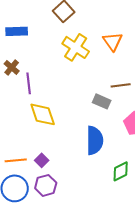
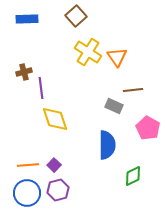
blue rectangle: (17, 31) -> (27, 19), moved
orange triangle: (113, 41) -> (117, 57), moved
brown cross: (12, 67) -> (24, 72), turned 35

